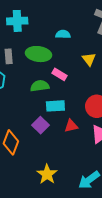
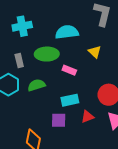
cyan semicircle: (63, 34) -> (67, 32), size x1.6
green semicircle: (40, 86) -> (36, 85), moved
purple square: (40, 125) -> (59, 120), turned -35

